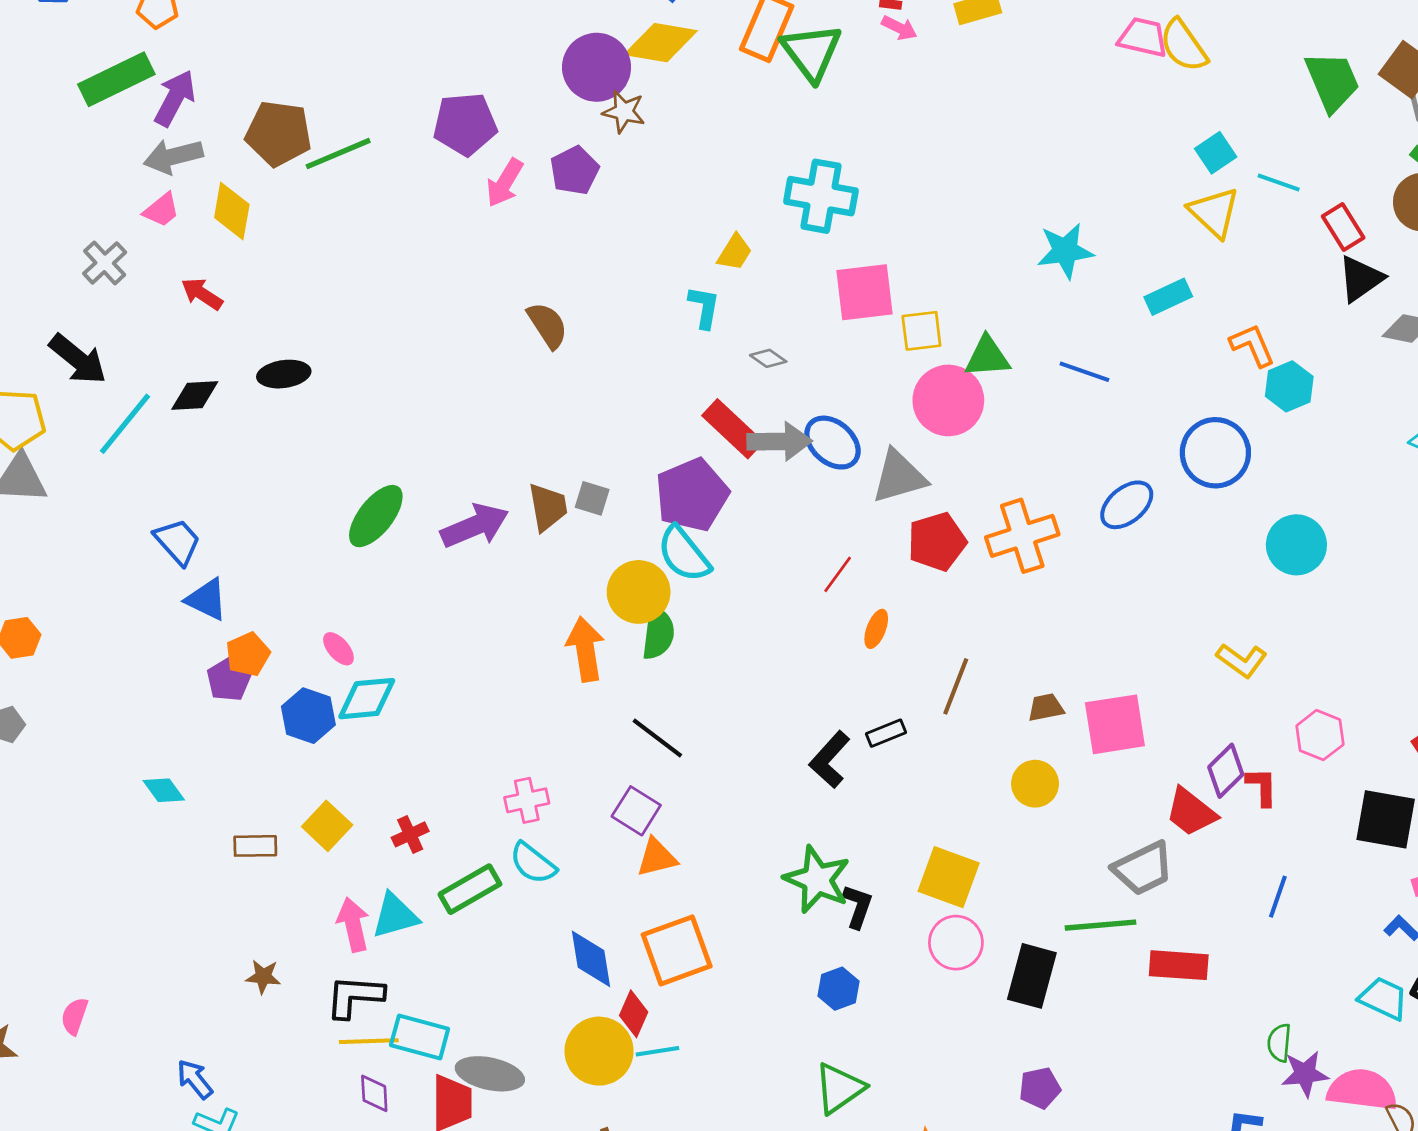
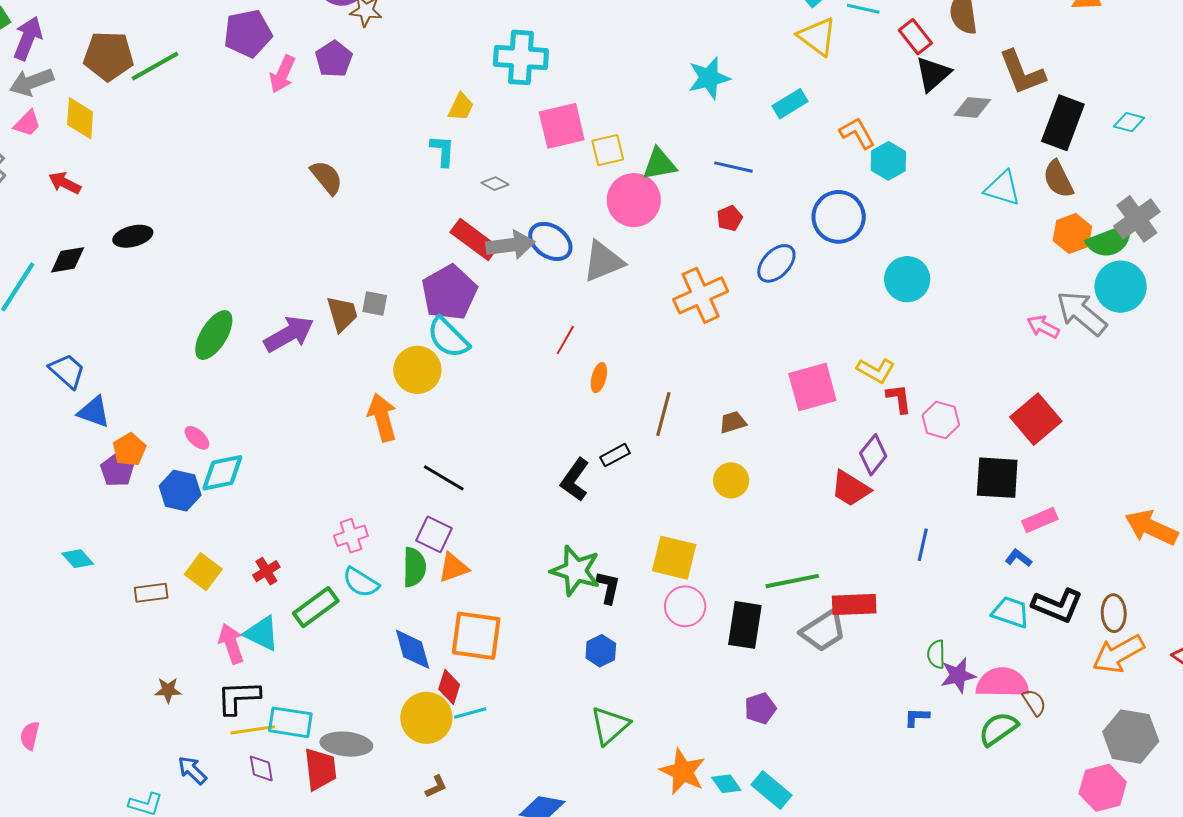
red pentagon: (937, 542) -> (730, 218), moved, size x0.6
green semicircle: (658, 633) -> (414, 567), moved
pink square: (1115, 724) -> (812, 387), moved
red L-shape: (1262, 787) -> (899, 399), moved
gray trapezoid: (1143, 868) -> (823, 631), moved
cyan triangle: (395, 916) -> (262, 633), turned 48
orange square: (677, 950) -> (476, 636), turned 34
blue arrow: (195, 1079) -> (192, 770), moved

